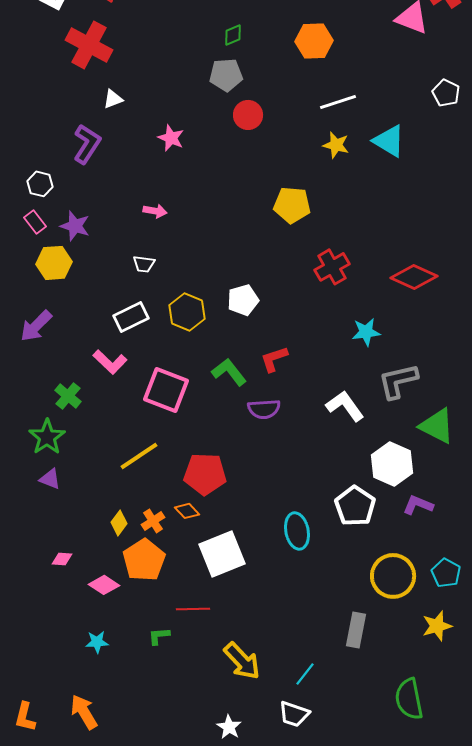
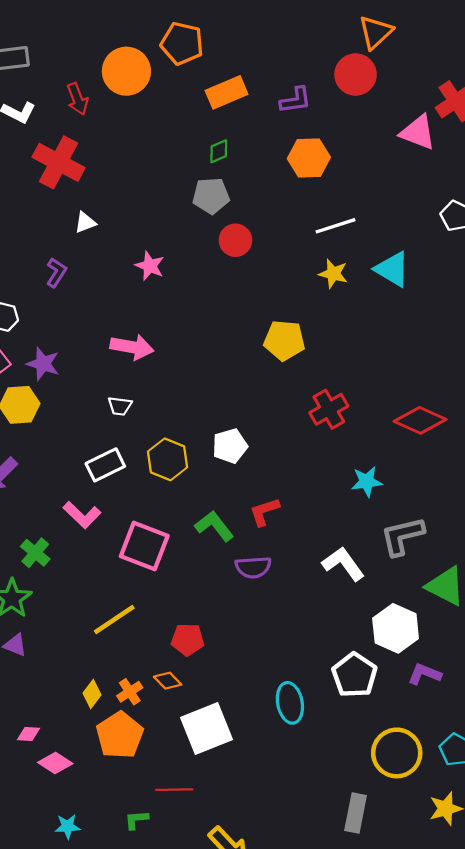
purple L-shape: (87, 144) -> (56, 272), size x0.7
pink arrow: (155, 211) -> (132, 347), size x1.6
red pentagon: (205, 474) -> (188, 640), size x0.7
pink diamond: (104, 585) -> (55, 763), moved

